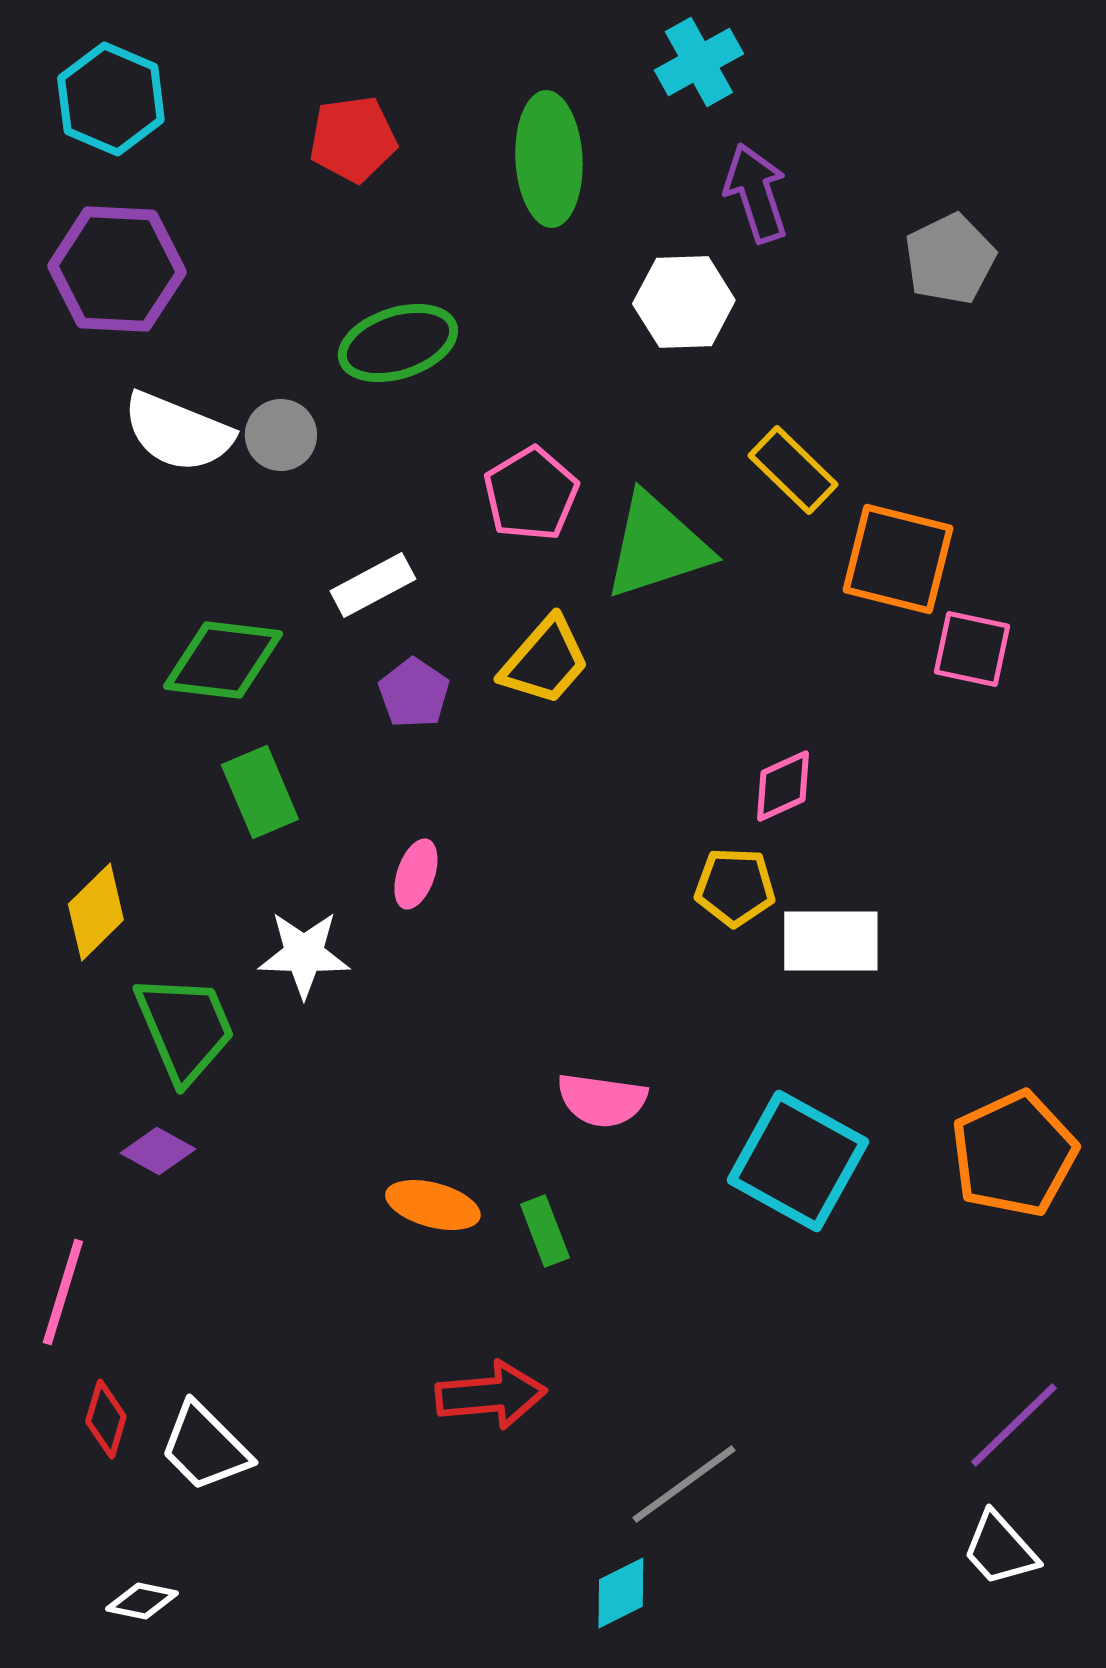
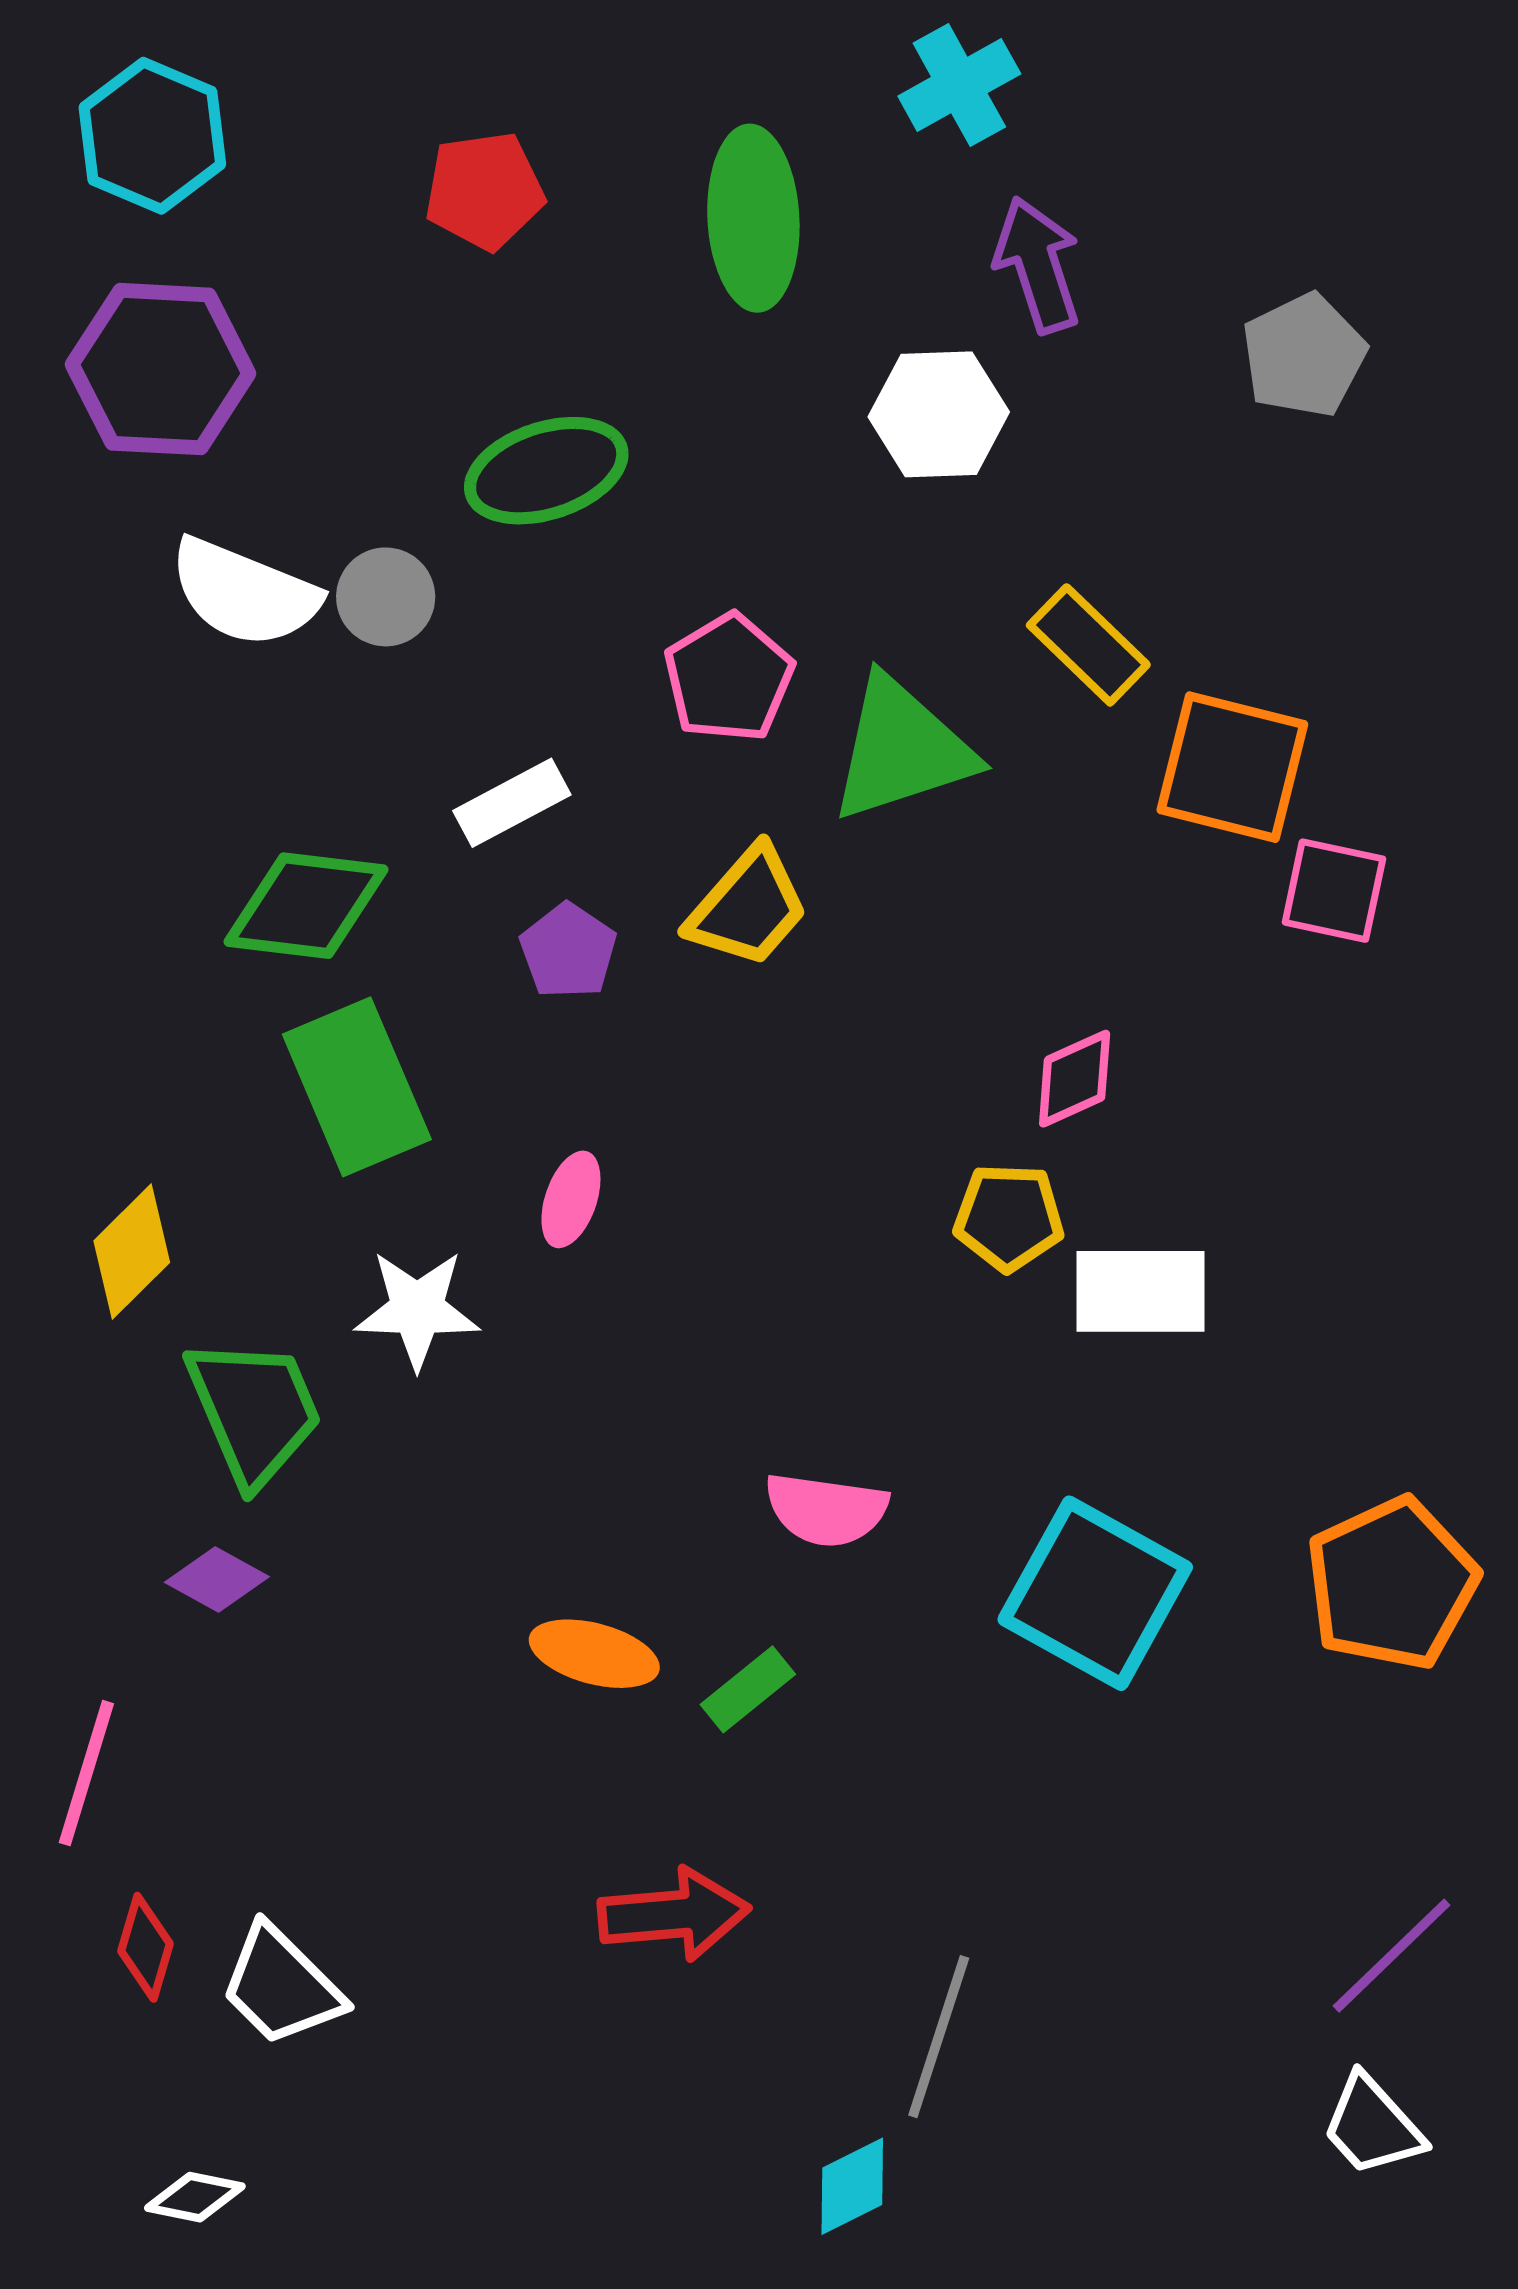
green rectangle: (260, 792) -> (357, 1087), size x1.4
green rectangle: (545, 1231) -> (748, 1689), turned 72
gray line: (684, 1484) -> (939, 2037), turned -36

